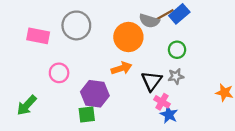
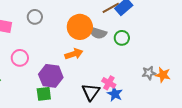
gray semicircle: (149, 21) -> (98, 33), moved
gray circle: (76, 25) -> (35, 17), size x0.6
gray star: (176, 76) -> (149, 73), moved
black triangle: (152, 81) -> (91, 92), moved

